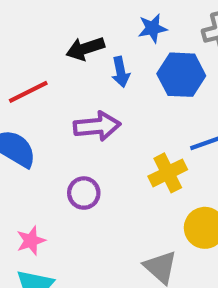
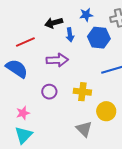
yellow cross: (168, 173) -> (82, 92), moved, turned 30

